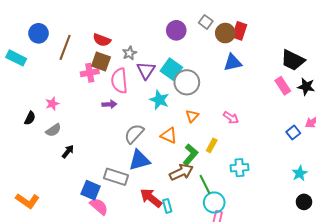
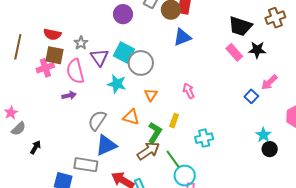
pink star: (52, 104) -> (11, 113), moved
pink arrow: (231, 118) -> (189, 91), turned -140
black circle: (304, 202) -> (270, 149), moved

